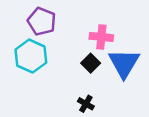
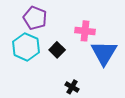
black square: (91, 63) -> (57, 50), moved

